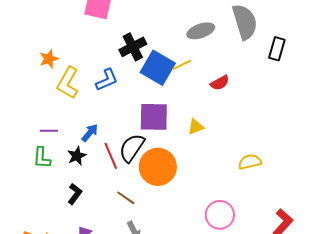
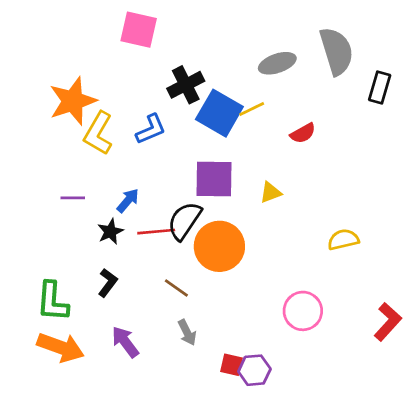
orange star: (49, 59) -> (73, 101), size x1.8
red line: (111, 156) -> (156, 232), turned -72
green L-shape: (42, 158) -> (53, 302), moved, size x1.4

